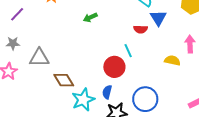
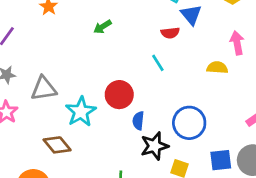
red circle: (114, 67) -> (119, 95), moved
brown diamond: (64, 80) -> (57, 145), moved
cyan star: (83, 100) -> (81, 112), moved

